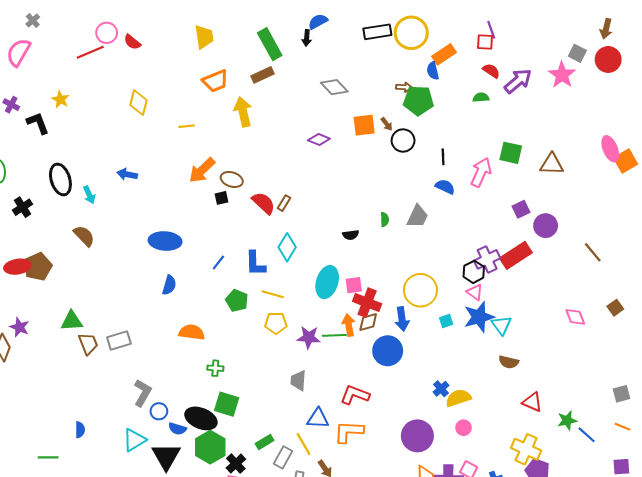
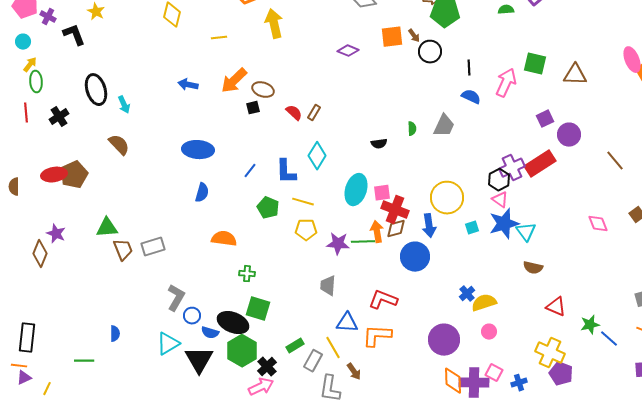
blue arrow: (127, 174) -> (188, 85), moved
red semicircle: (264, 203) -> (294, 113), size x0.7

